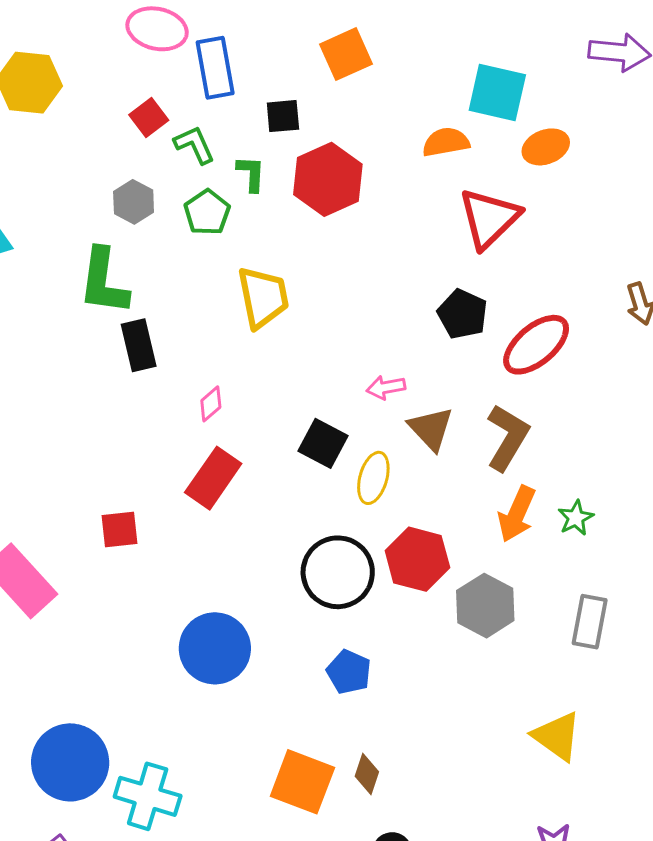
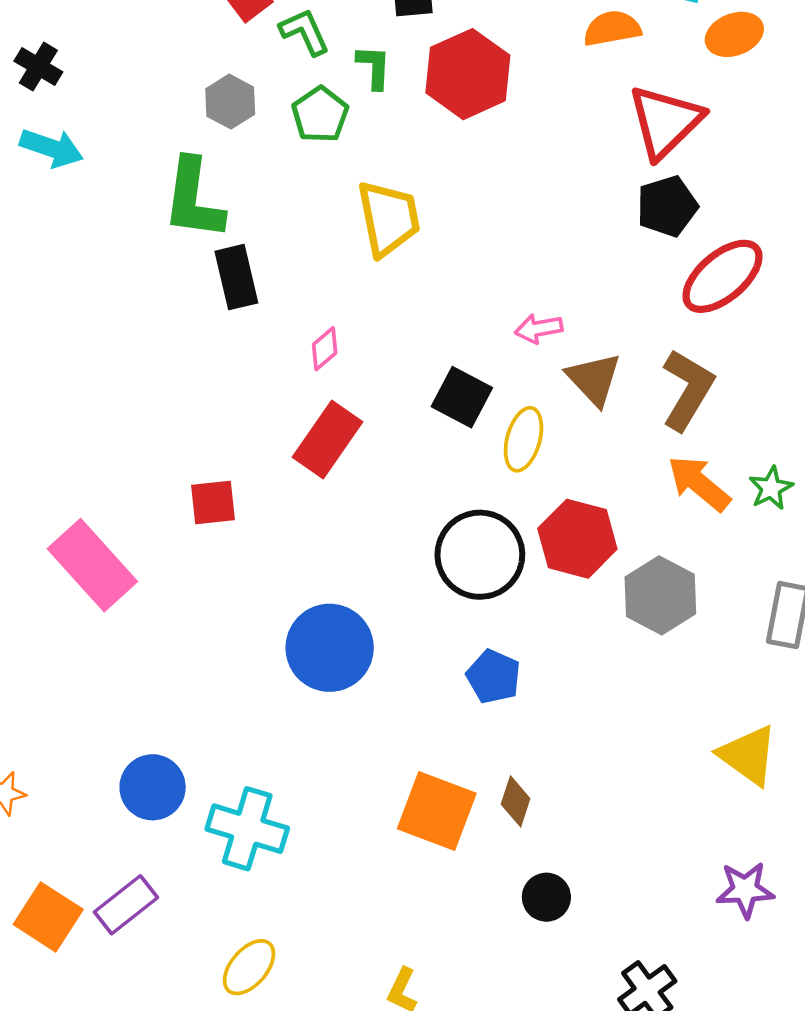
black pentagon: (462, 314) -> (667, 206), moved, turned 30
orange arrow: (517, 514) -> (699, 483), turned 106
blue circle: (70, 762) -> (153, 787), size x0.7

